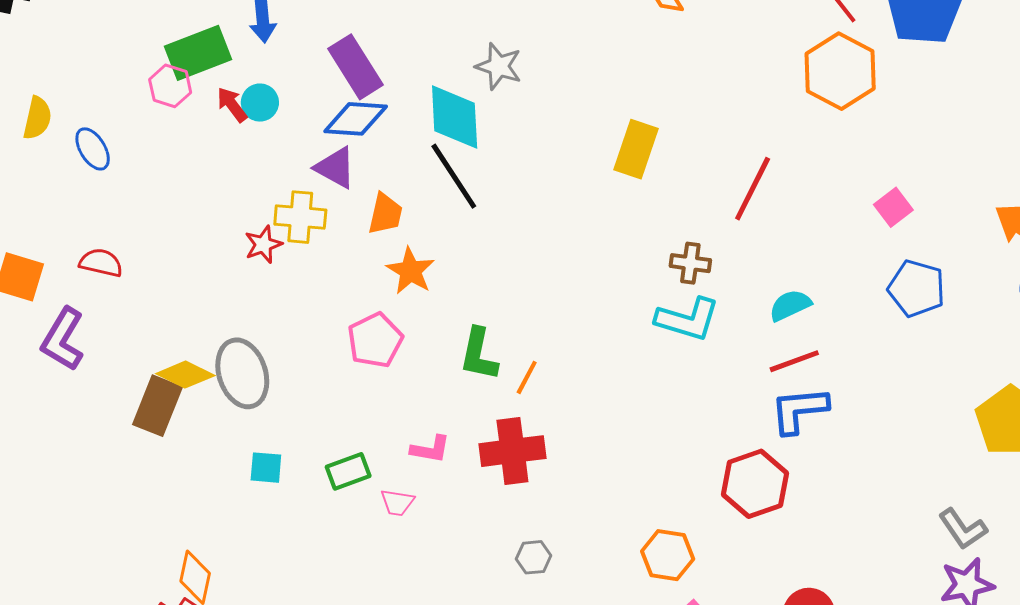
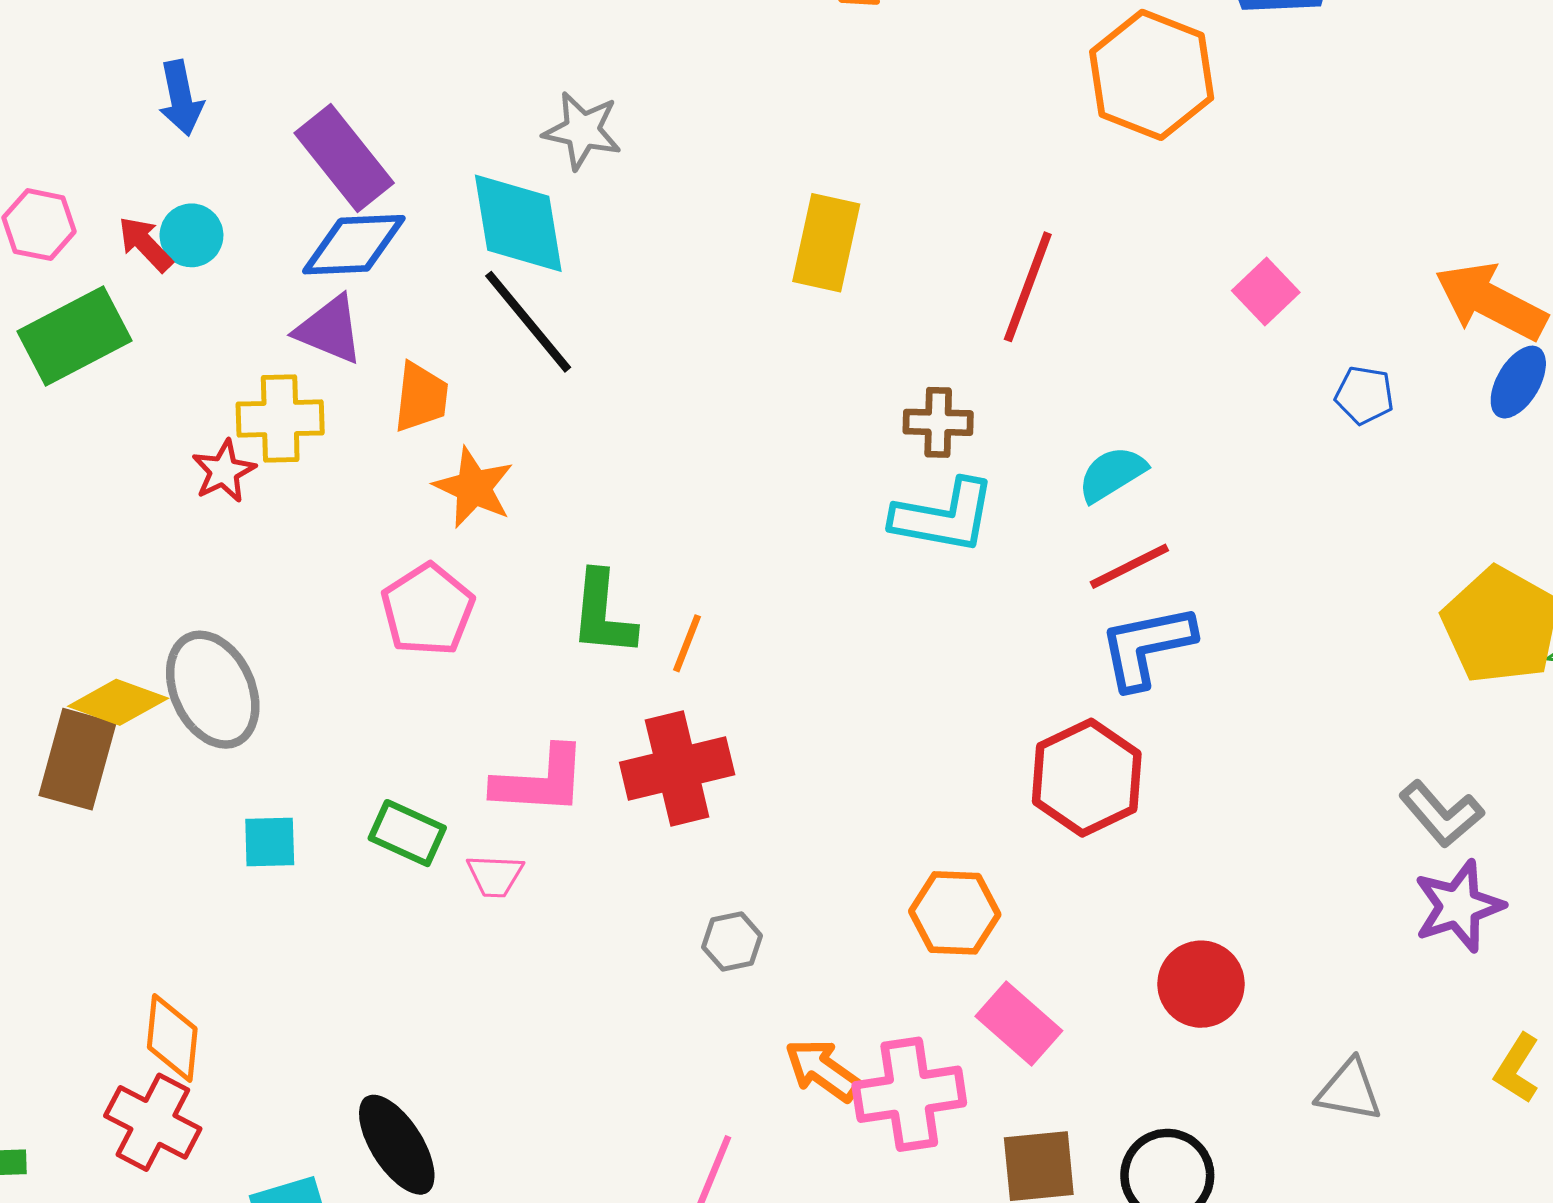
green rectangle: (198, 53) -> (75, 336), moved
blue pentagon: (917, 288) -> (1364, 395), moved, size x0.6
pink L-shape: (430, 449) -> (540, 781), size x1.5
green rectangle: (348, 471) -> (407, 833), turned 51

